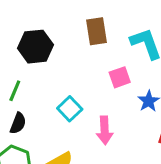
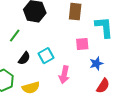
black semicircle: (18, 123) -> (24, 58), moved

